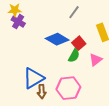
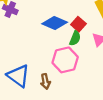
blue triangle: (33, 78) -> (18, 76), moved, turned -45
pink hexagon: (68, 88) -> (65, 60), moved

